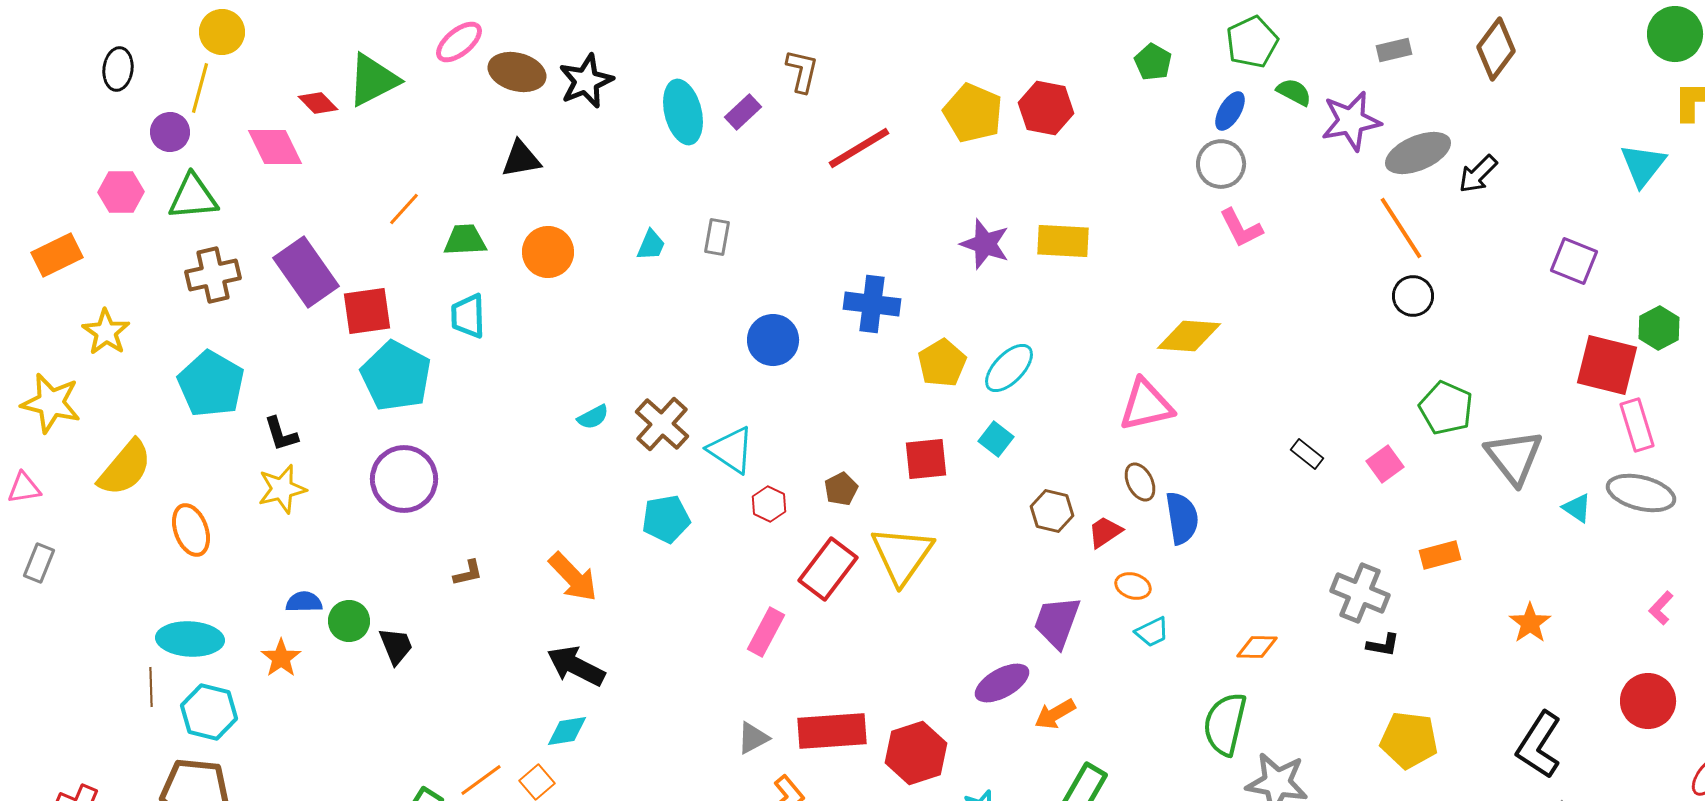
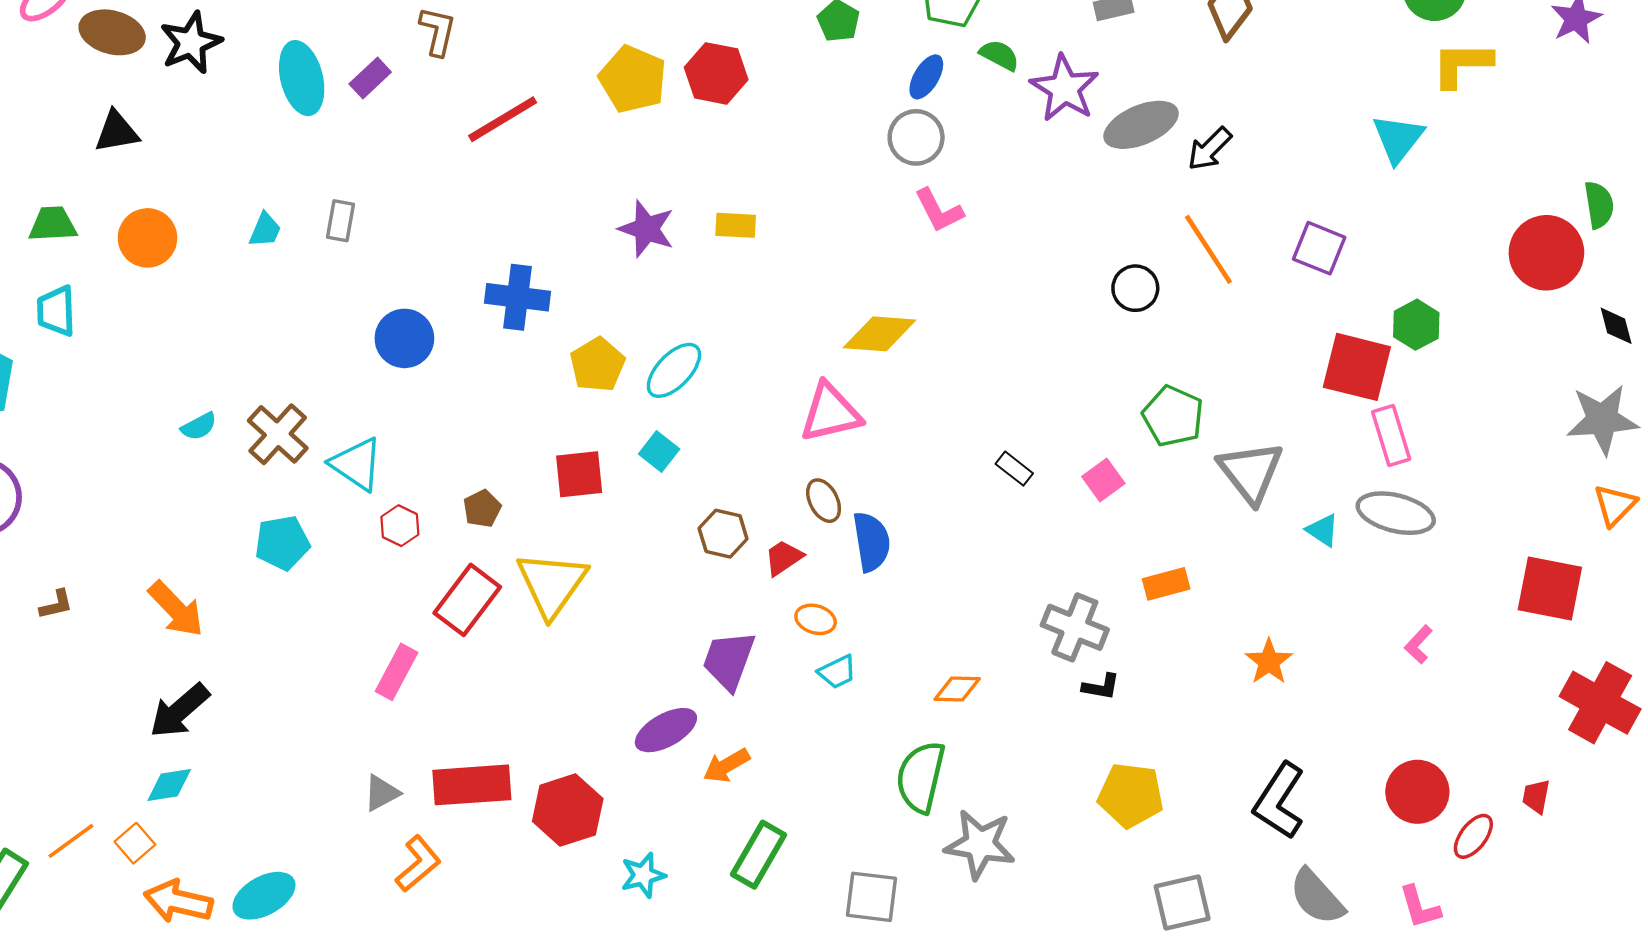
purple star: (1351, 121) -> (1065, 88), turned -30
orange line: (1401, 228) -> (1208, 249), moved
yellow rectangle: (1063, 241) -> (736, 225), size x0.7
black arrow: (576, 666) -> (179, 711), turned -68
red circle: (1648, 701) -> (1417, 792), moved

